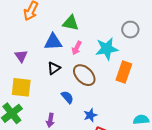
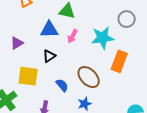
purple triangle: (21, 56) -> (17, 43), turned 32
brown ellipse: (84, 75) -> (89, 77), moved
yellow square: (21, 87) -> (28, 76), moved

